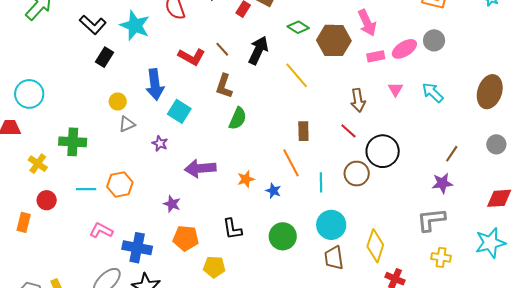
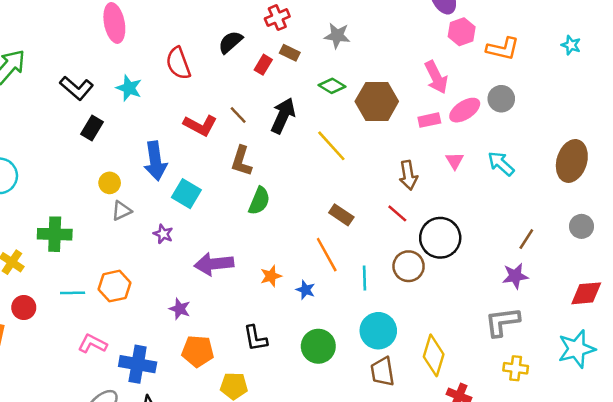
pink arrow: (367, 23) -> (436, 77), moved
cyan star: (135, 26) -> (129, 88), size x0.7
brown rectangle: (303, 131) -> (341, 215), turned -54

